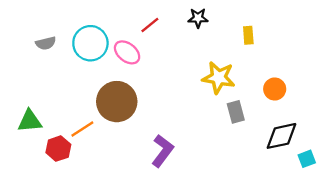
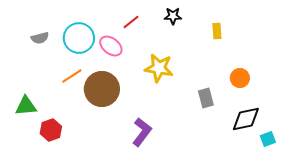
yellow star: (219, 78) -> (159, 68), moved
orange line: (82, 129) -> (72, 76), moved

